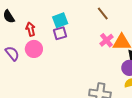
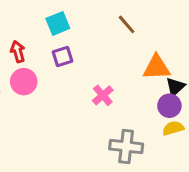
cyan square: (60, 20) -> (58, 23), moved
pink cross: (107, 40) -> (103, 95), moved

